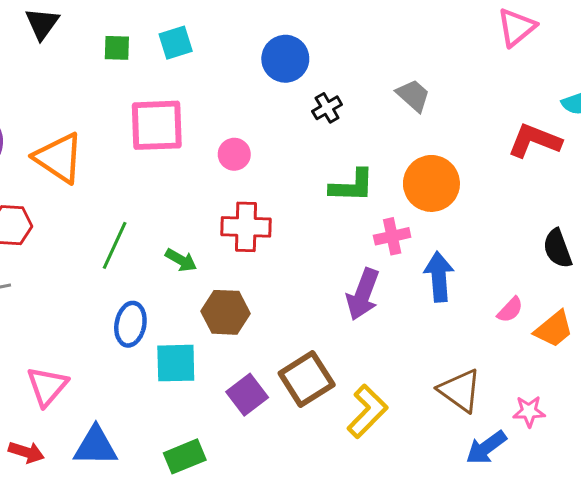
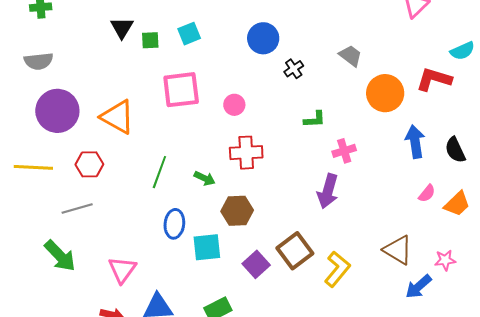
black triangle: (42, 24) -> (122, 28), moved
orange circle: (431, 183) -> (385, 93), moved
green L-shape: (352, 186) -> (315, 119), size x0.7
blue arrow: (439, 277) -> (415, 142), moved

